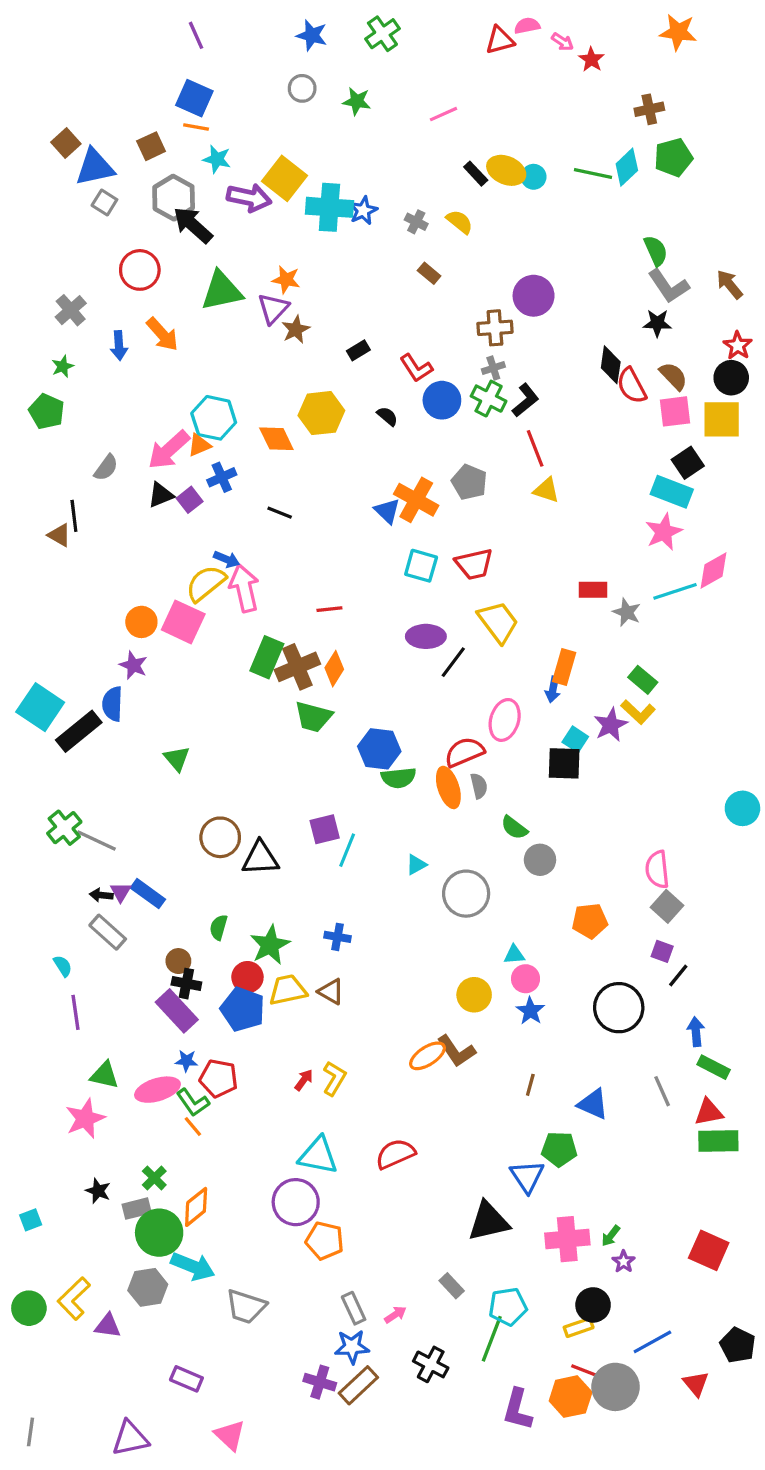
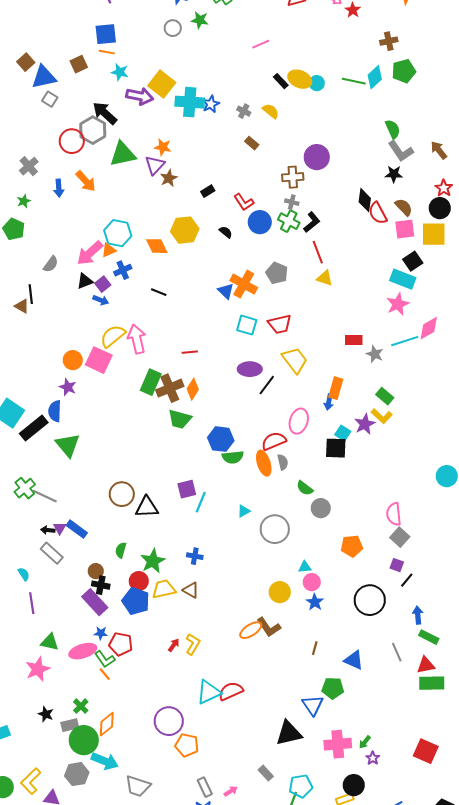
blue square: (194, 98) -> (106, 34), turned -30
green star: (357, 101) -> (200, 20), moved
gray hexagon: (174, 198) -> (93, 130), moved
gray cross: (493, 368) -> (292, 202), turned 32
blue arrow: (227, 559) -> (101, 300), moved
green triangle: (177, 759) -> (68, 445), moved, size x1.5
cyan triangle: (318, 1155) -> (209, 692), moved, turned -36

